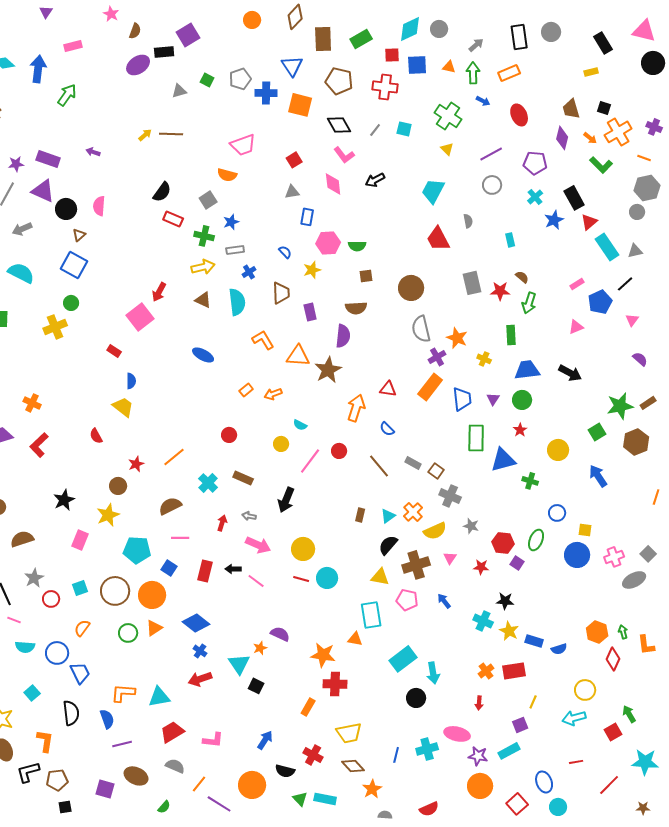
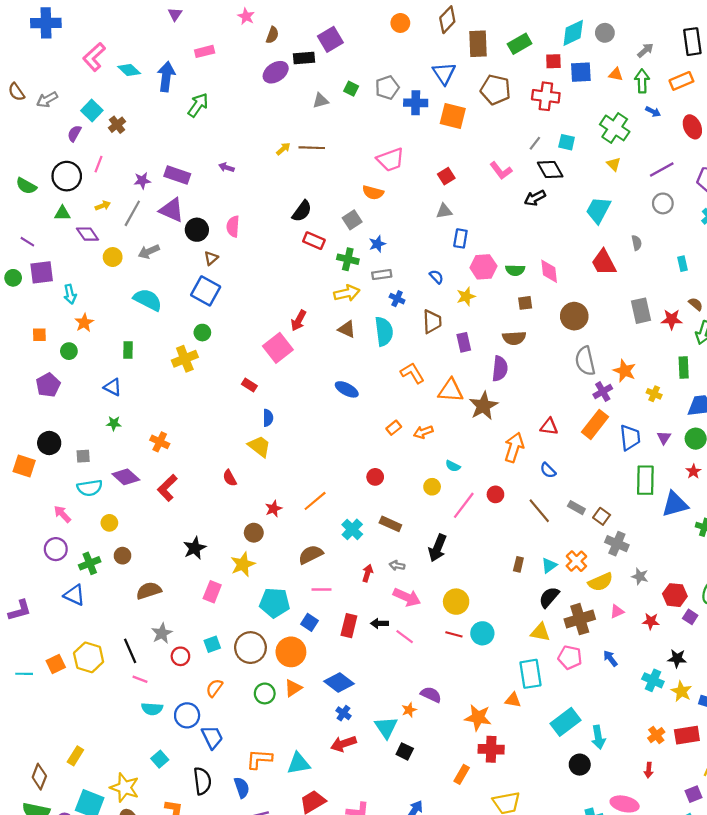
black diamond: (339, 125) -> (550, 170), moved
pink diamond: (333, 184) -> (549, 271), moved
blue cross: (249, 272) -> (397, 299), turned -32
pink triangle: (450, 558) -> (617, 611), turned 32

